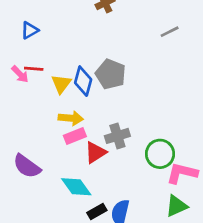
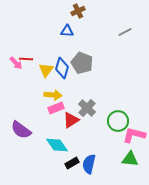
blue triangle: (30, 30) -> (67, 31), moved, turned 32
gray cross: (117, 136) -> (87, 108), turned -30
green triangle: (176, 206) -> (130, 159), turned 30

